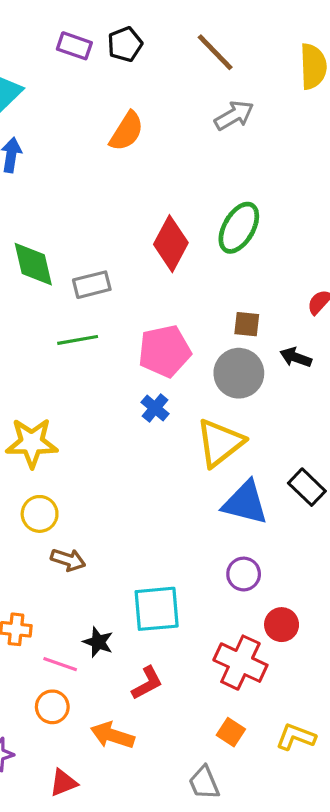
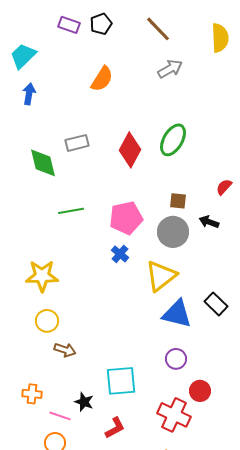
gray rectangle: (92, 285) -> (77, 143), moved

